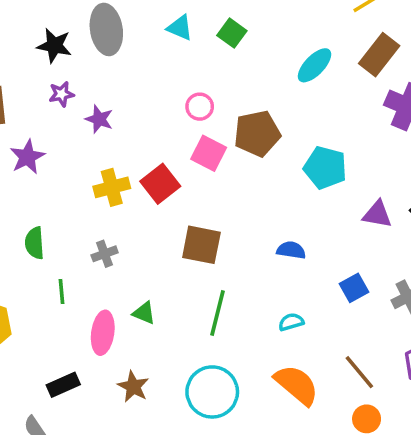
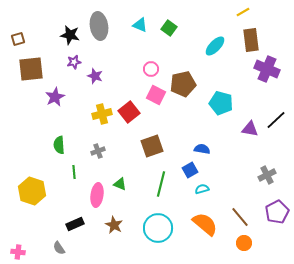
brown rectangle: (379, 55) -> (251, 40), turned -45
brown square: (201, 245) -> (152, 146), turned -30
blue square: (354, 288) -> (190, 170), moved

